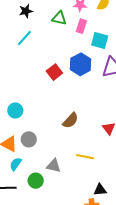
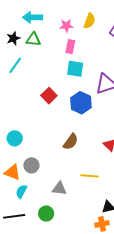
green triangle: (59, 18) -> (33, 39), moved
cyan square: (100, 41) -> (75, 69), moved
blue hexagon: (81, 64) -> (81, 103), moved
green circle: (36, 181) -> (46, 214), moved

